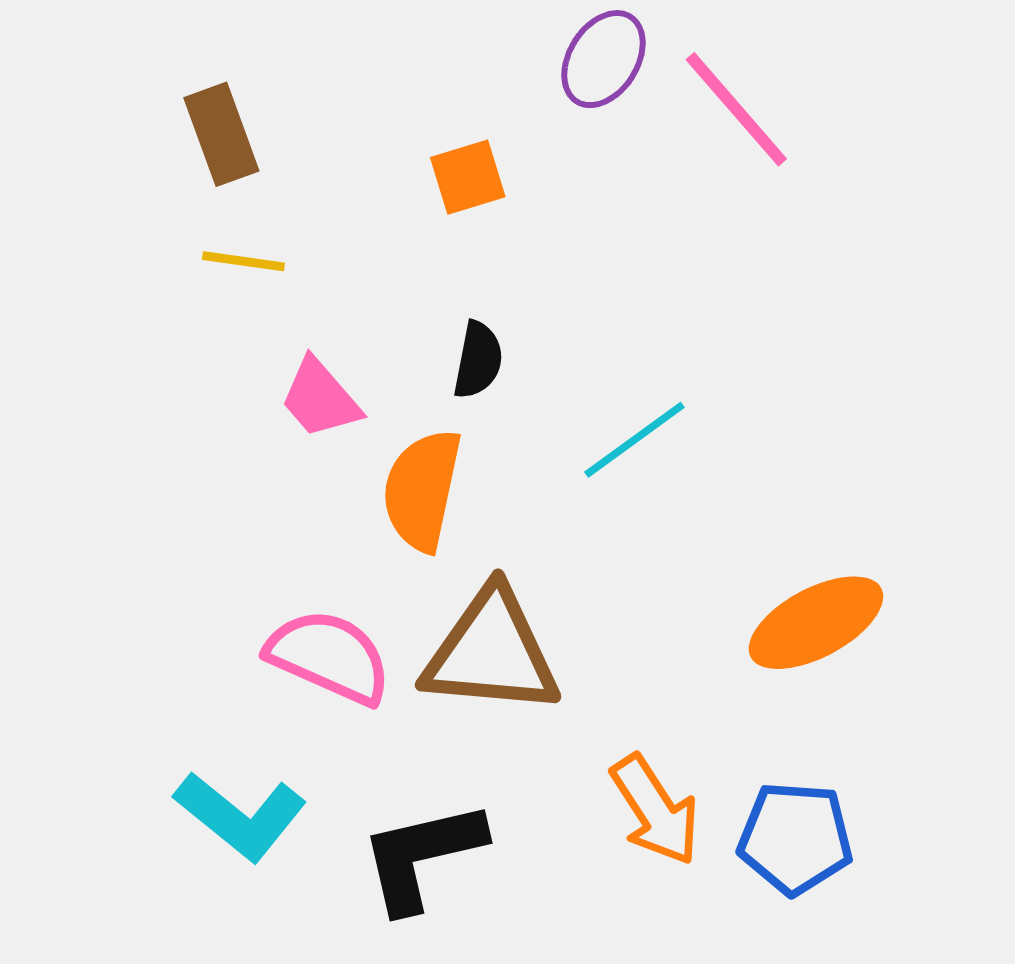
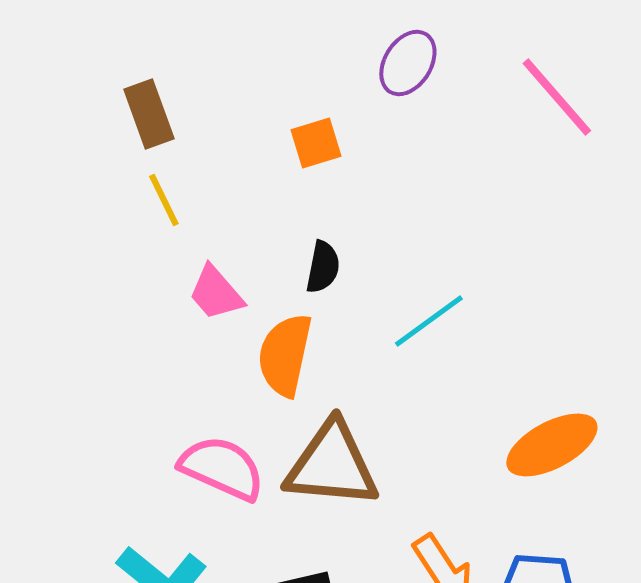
pink line: (736, 109) -> (557, 97), moved
yellow line: (243, 261) -> (164, 200), turned 56

